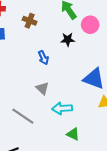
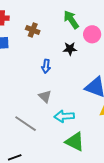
blue arrow: (43, 58) -> (46, 66), turned 32
green triangle: (73, 134) -> (75, 142), size x1.5

